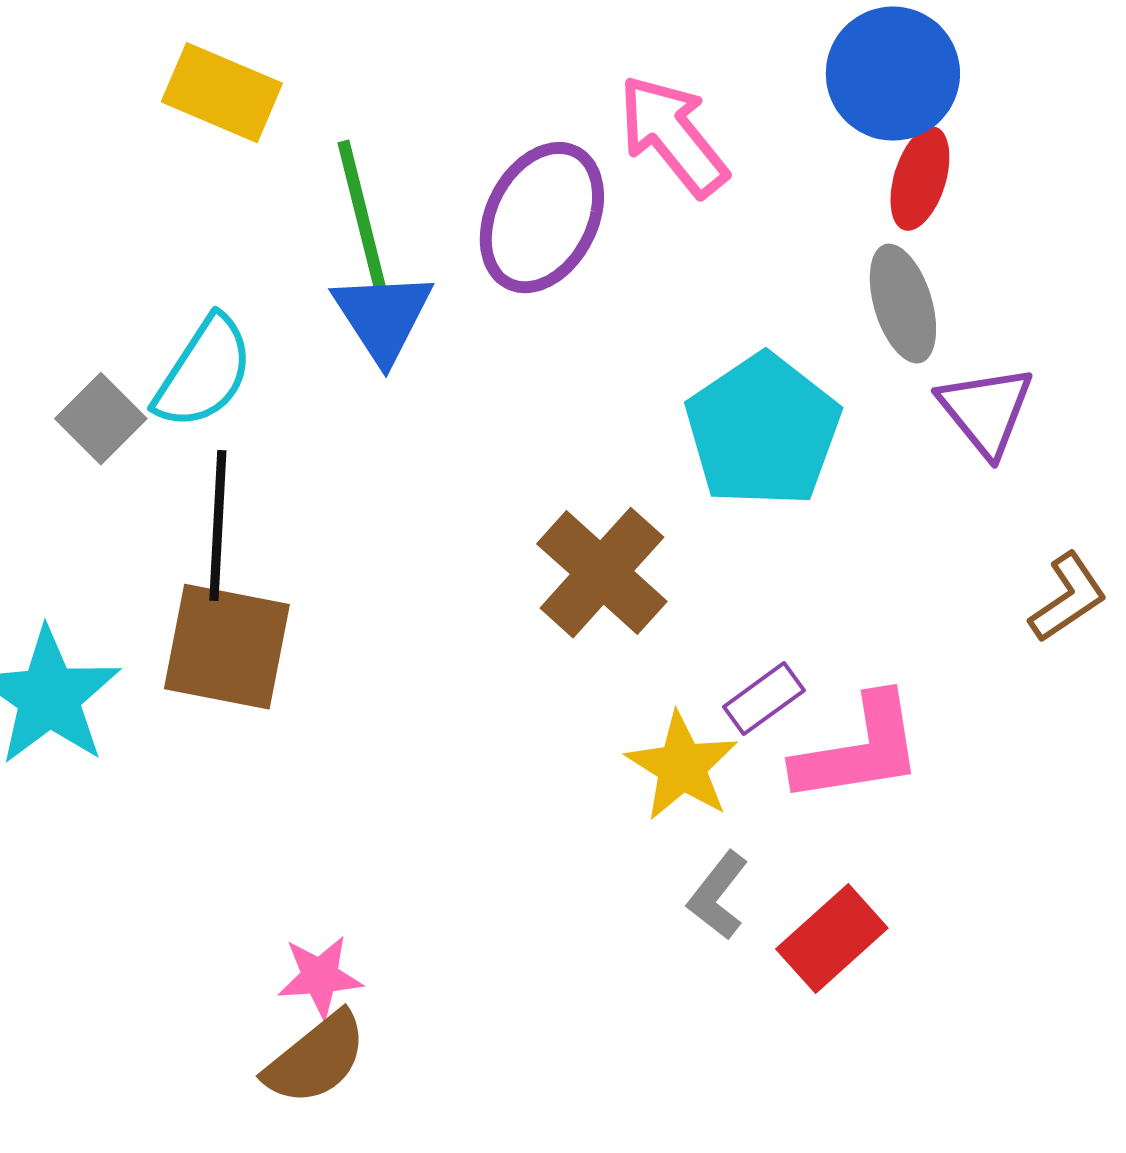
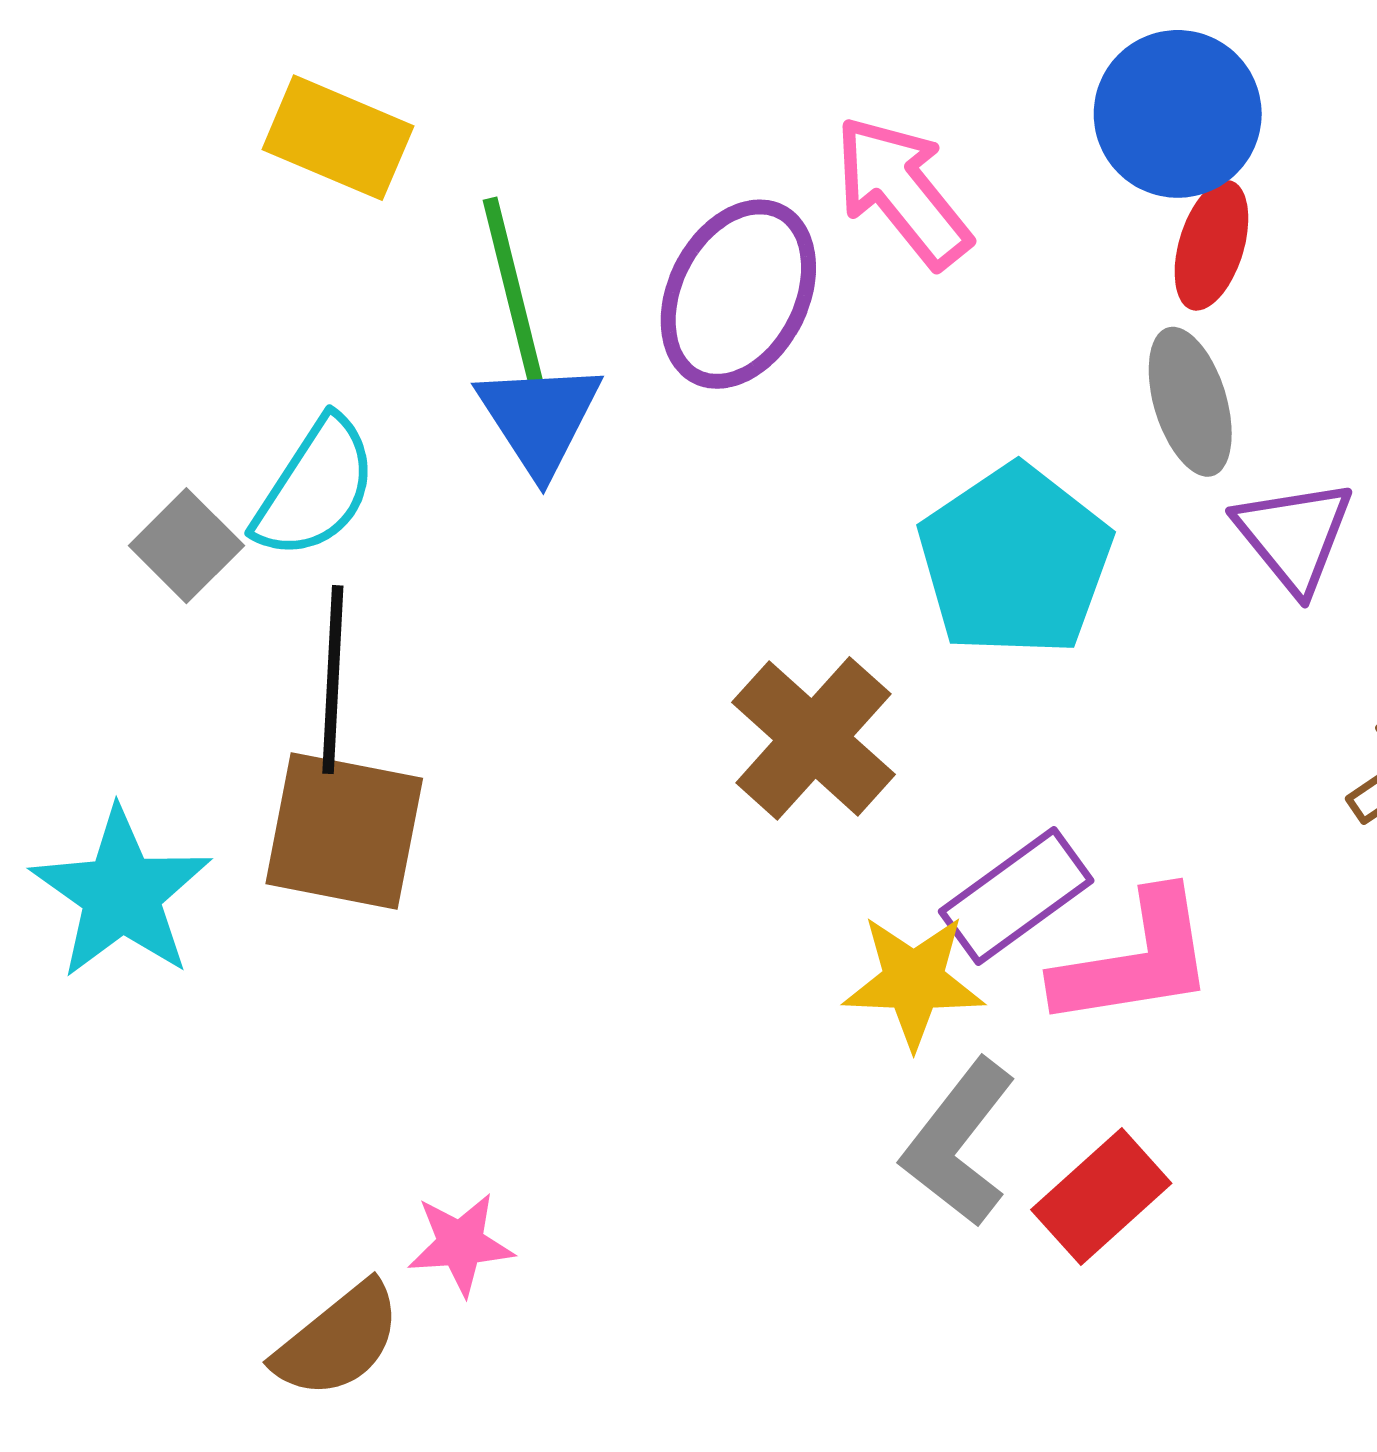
purple rectangle: (764, 699) -> (1016, 896), size x1.5
yellow star: (682, 767) -> (914, 981), turned -30
gray L-shape: (718, 896) -> (959, 1143), size x1.5
brown semicircle: (316, 1059) -> (338, 1340), moved

